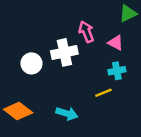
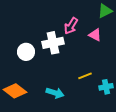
pink arrow: (86, 32) -> (71, 26), turned -126
cyan cross: (117, 71) -> (106, 87), moved

